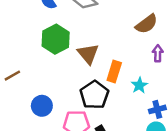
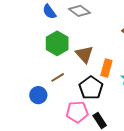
brown line: (12, 76) -> (58, 77), moved
blue circle: (42, 106) -> (38, 95), moved

